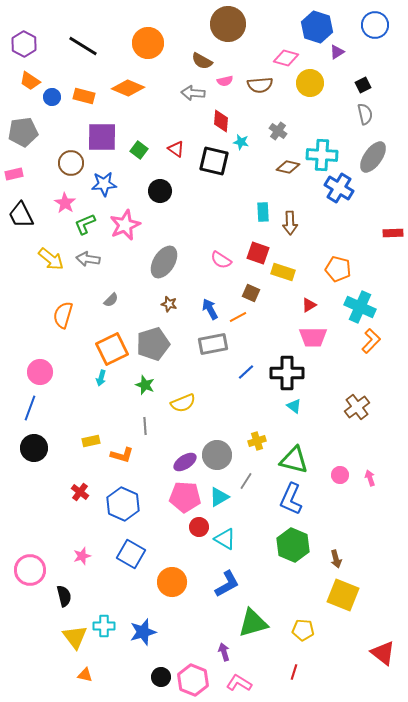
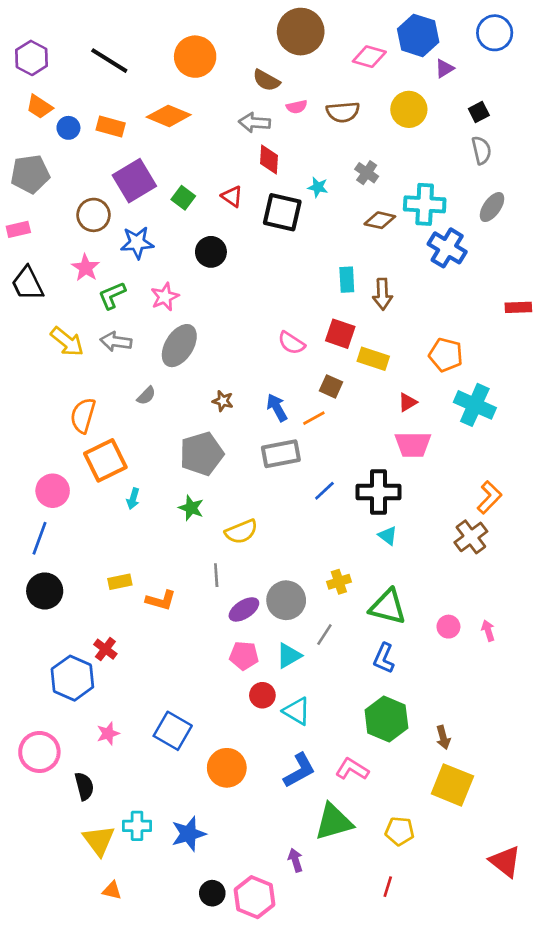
pink diamond: (286, 58) -> (369, 57), moved
red diamond: (221, 121) -> (269, 160), moved
purple square: (102, 137) -> (134, 181), turned -32
gray ellipse: (373, 157) -> (492, 207), size x0.7
pink star: (125, 225) -> (165, 297), size x0.7
gray ellipse: (164, 262) -> (179, 346), moved
orange L-shape: (371, 341) -> (489, 497), moved
orange square: (112, 349) -> (105, 460), moved
gray line: (145, 426) -> (216, 575), moved
pink pentagon: (185, 497) -> (244, 656), size x0.7
blue L-shape: (291, 499) -> (384, 658), size x0.7
blue hexagon: (123, 504) -> (72, 678), moved
pink L-shape: (239, 683) -> (352, 769), moved

